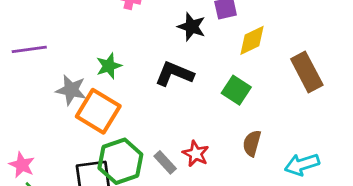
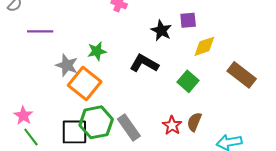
brown rectangle: (307, 72) -> (242, 75), turned -32
red star: (196, 154) -> (172, 125), moved
gray rectangle: (165, 162) -> (129, 128), size x1.5

